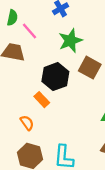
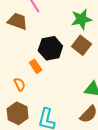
green star: (70, 41) -> (81, 19), moved

